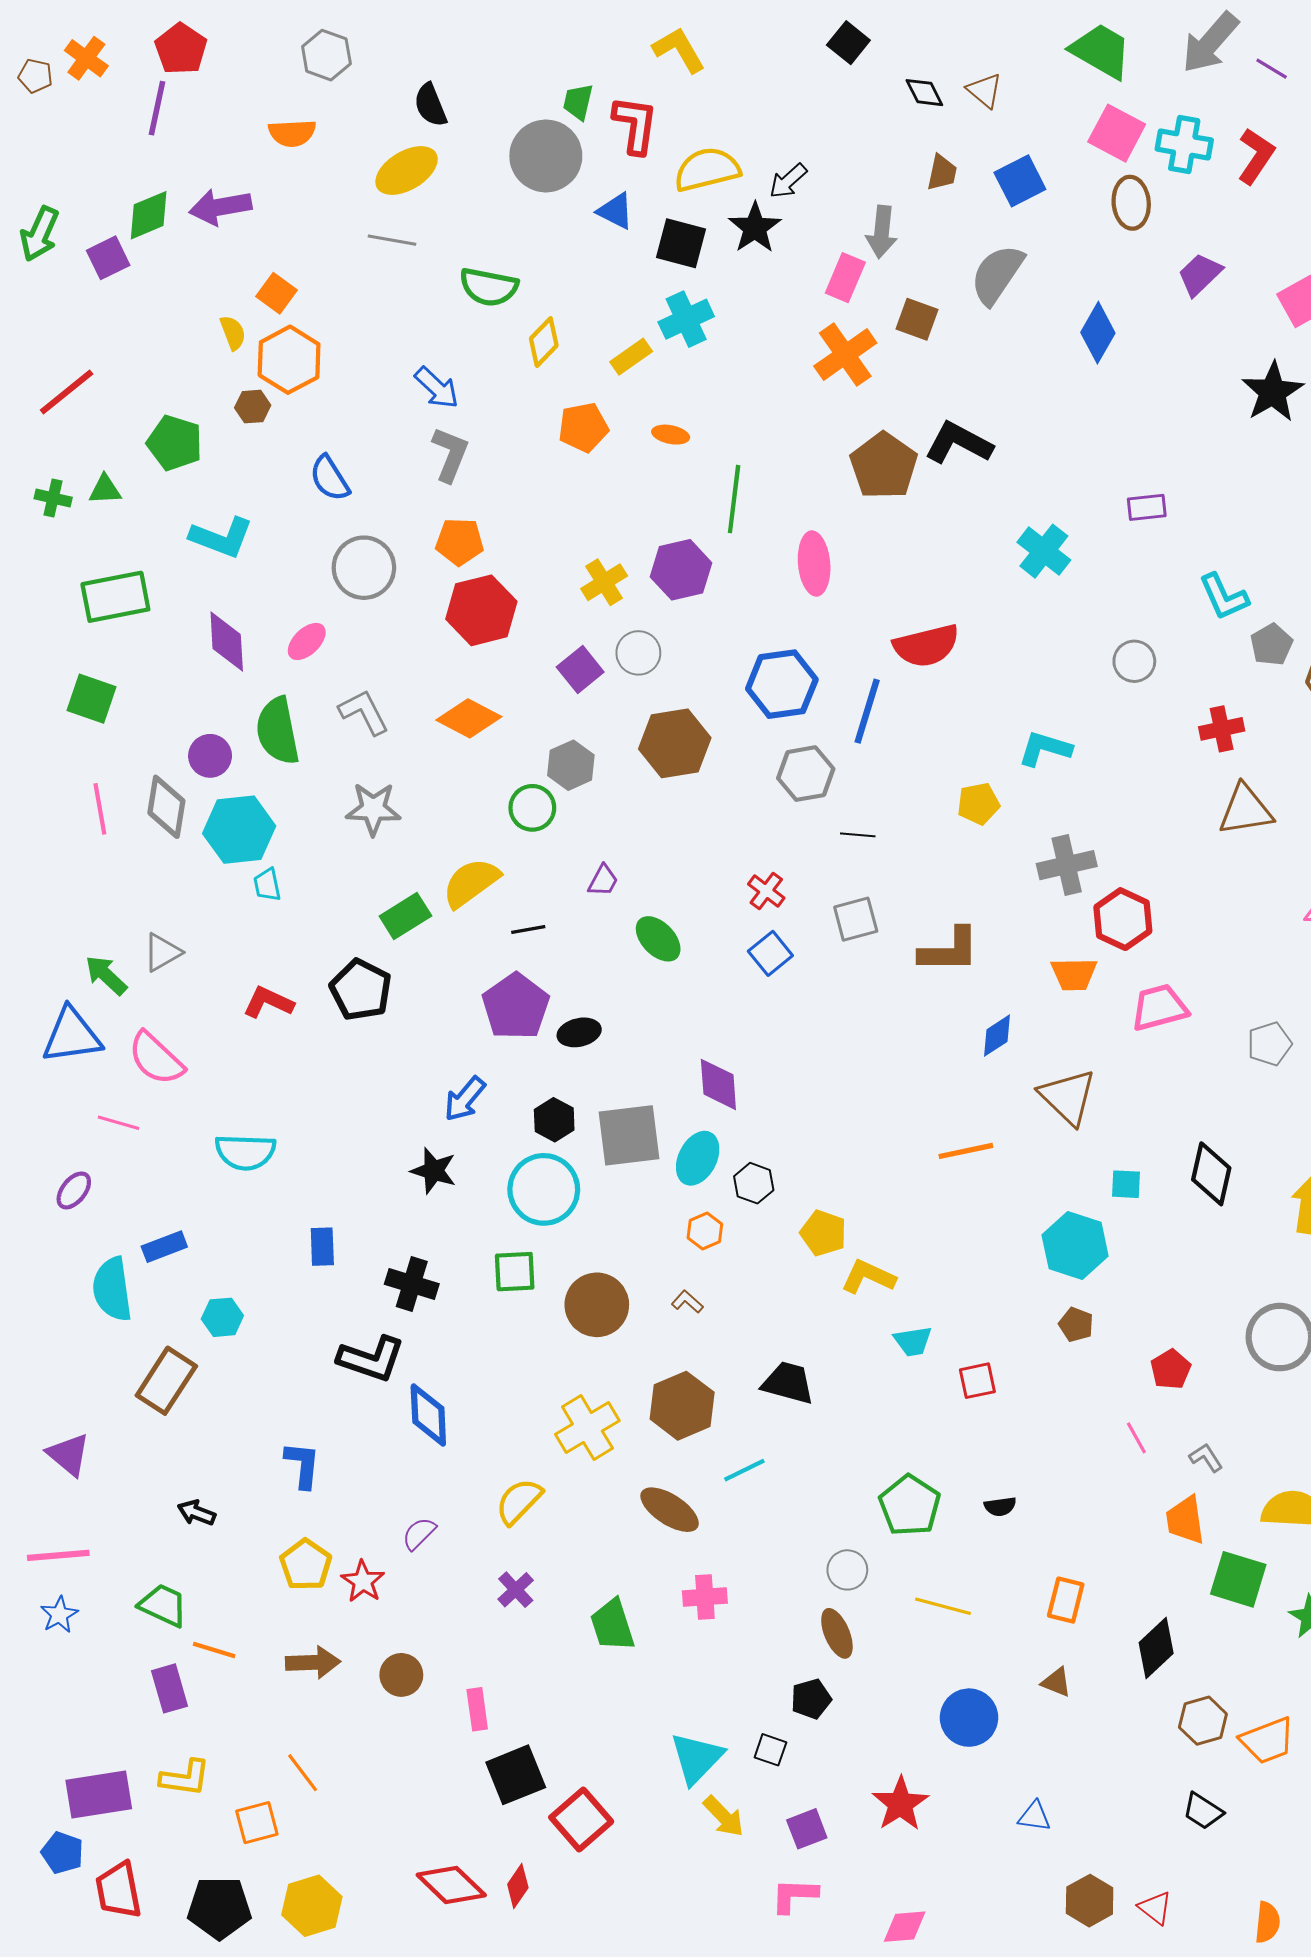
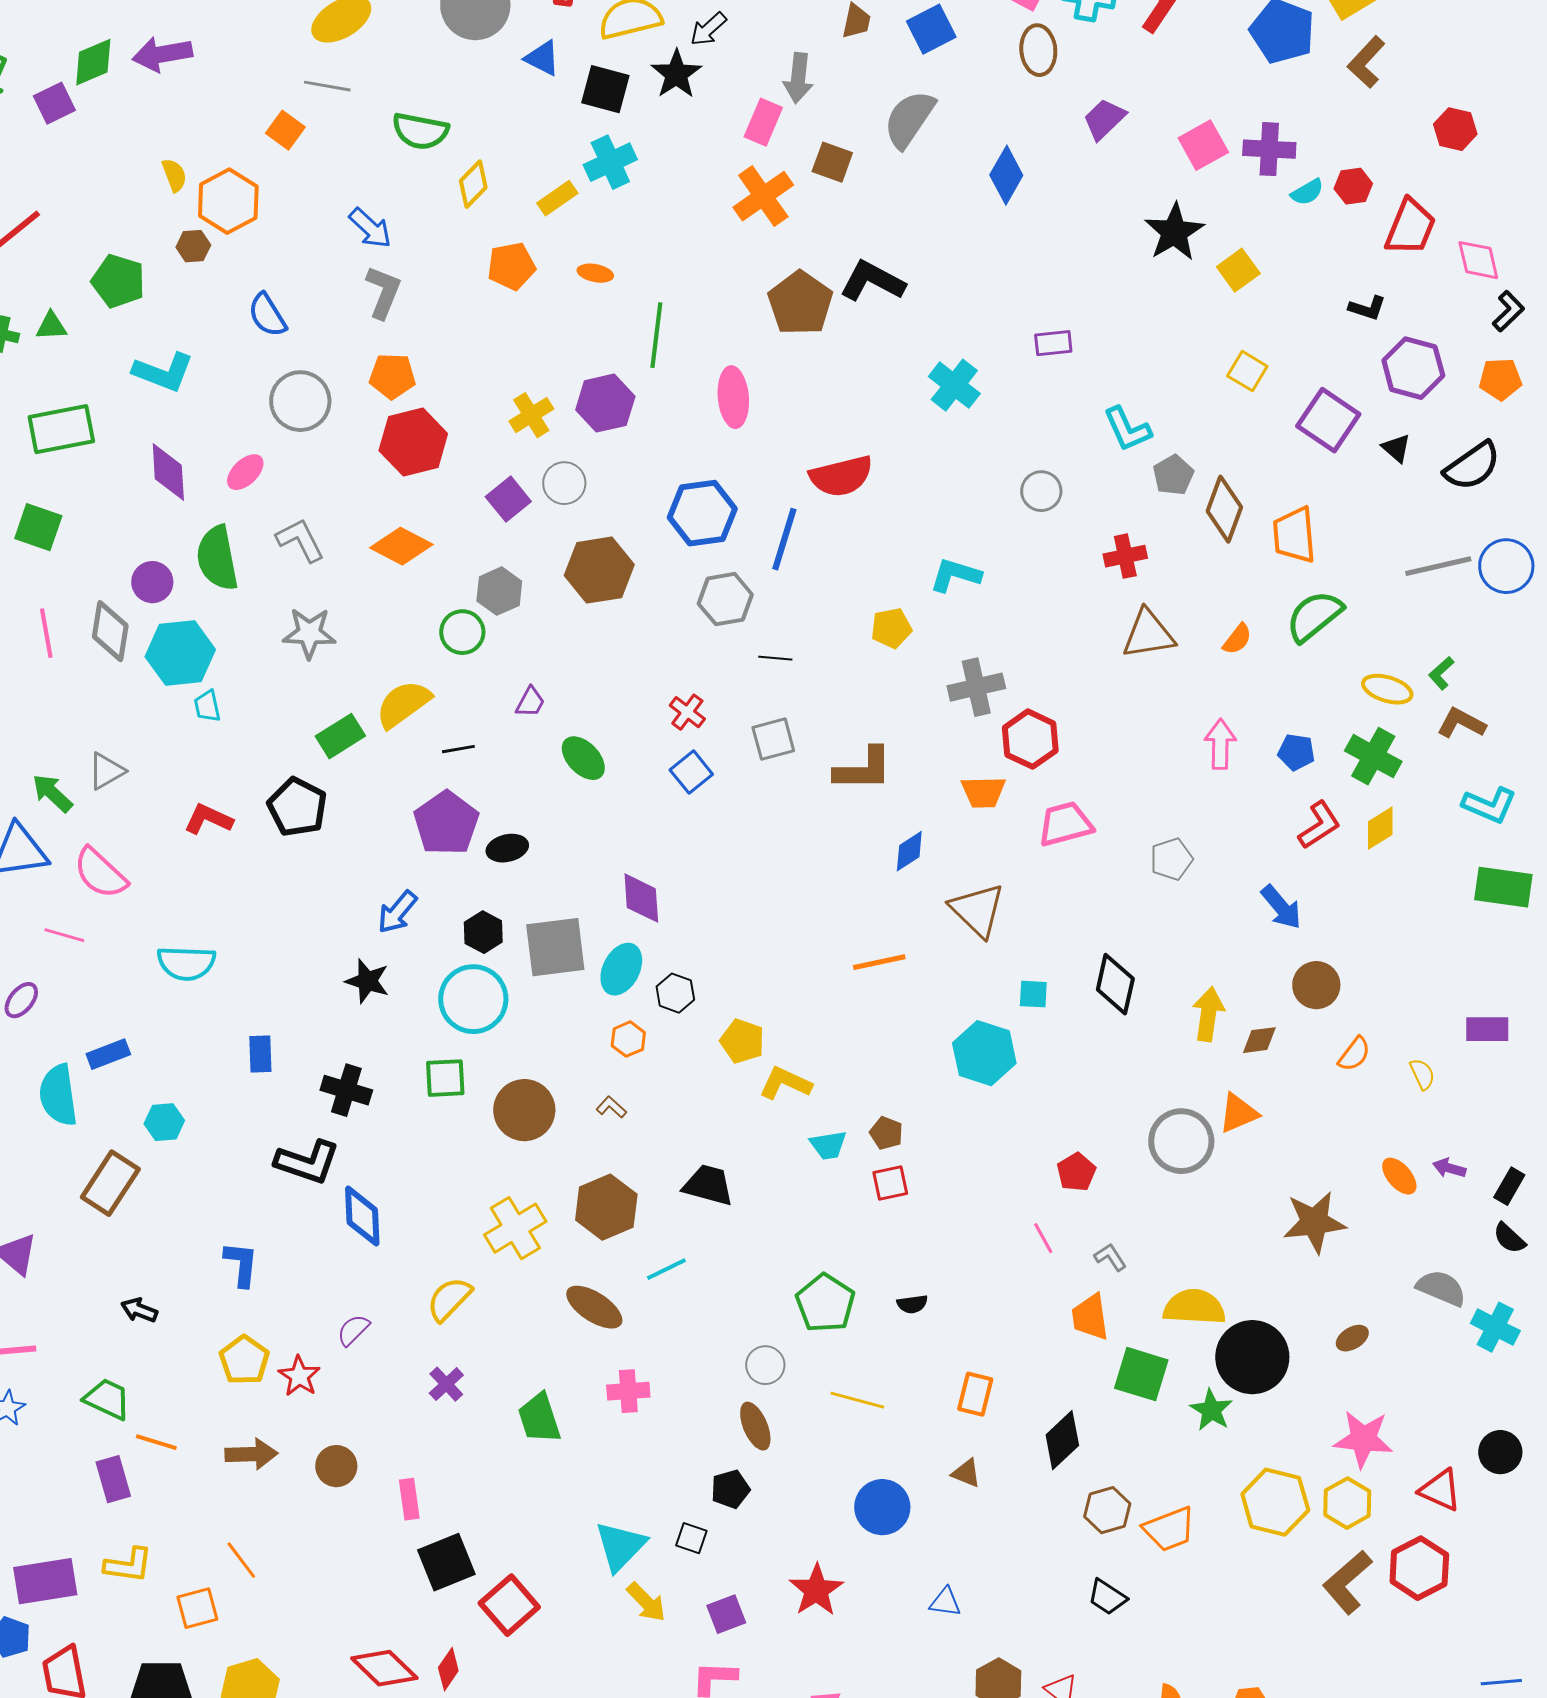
orange square: (277, 293) -> (285, 130), moved
brown pentagon: (1076, 1325) -> (886, 1133), moved

